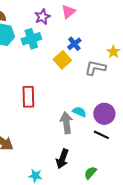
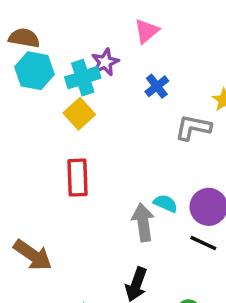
purple star: (42, 17) -> (105, 62), moved
yellow square: (62, 60) -> (79, 114), moved

